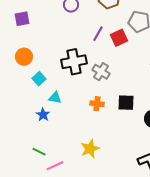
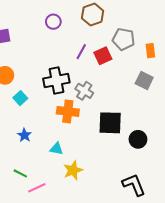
cyan triangle: (55, 98) -> (56, 149), moved
black square: (126, 103) -> (110, 123), size x1.4
orange cross: (97, 104) -> (68, 111), moved, size x1.5

